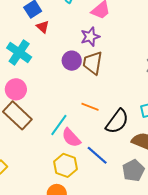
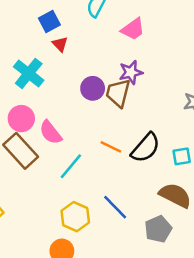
purple star: (90, 37) -> (131, 72), moved
black semicircle: (117, 121) -> (146, 148), moved
pink semicircle: (71, 138) -> (51, 132), moved

